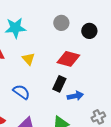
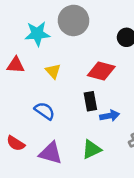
gray circle: (61, 23) -> (73, 20), moved, size x1.6
black rectangle: (59, 84) -> (90, 101), turned -35

